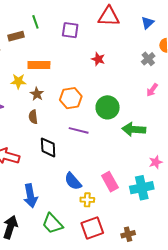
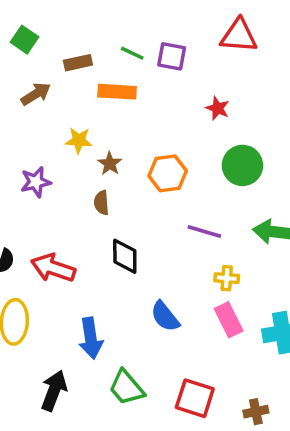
green line: (35, 22) -> (132, 53), moved, turned -48
orange rectangle: (39, 65) -> (117, 92), moved
green circle: (108, 107) -> (242, 165), moved
purple line: (79, 130) -> (204, 232), moved
yellow cross: (87, 200) -> (227, 278), moved
red square: (92, 228) -> (195, 398), turned 35

